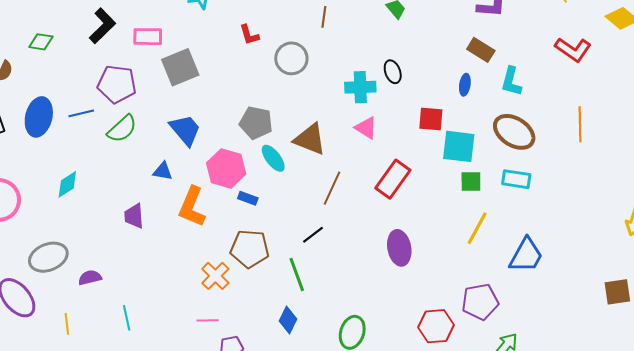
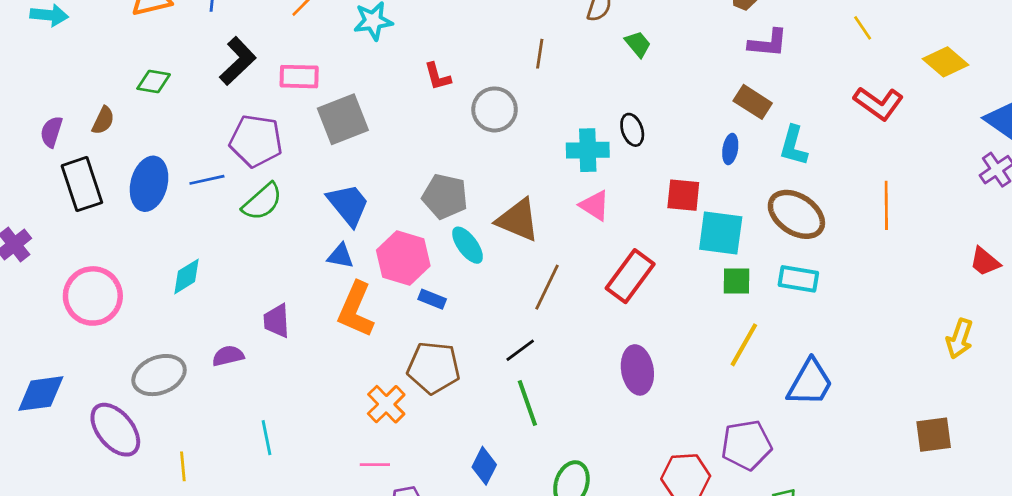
blue triangle: (163, 171) -> (340, 256), moved
green line: (297, 275) -> (527, 403), moved
purple semicircle: (90, 278) -> (228, 356), moved
cyan line: (127, 318) -> (267, 438), moved

